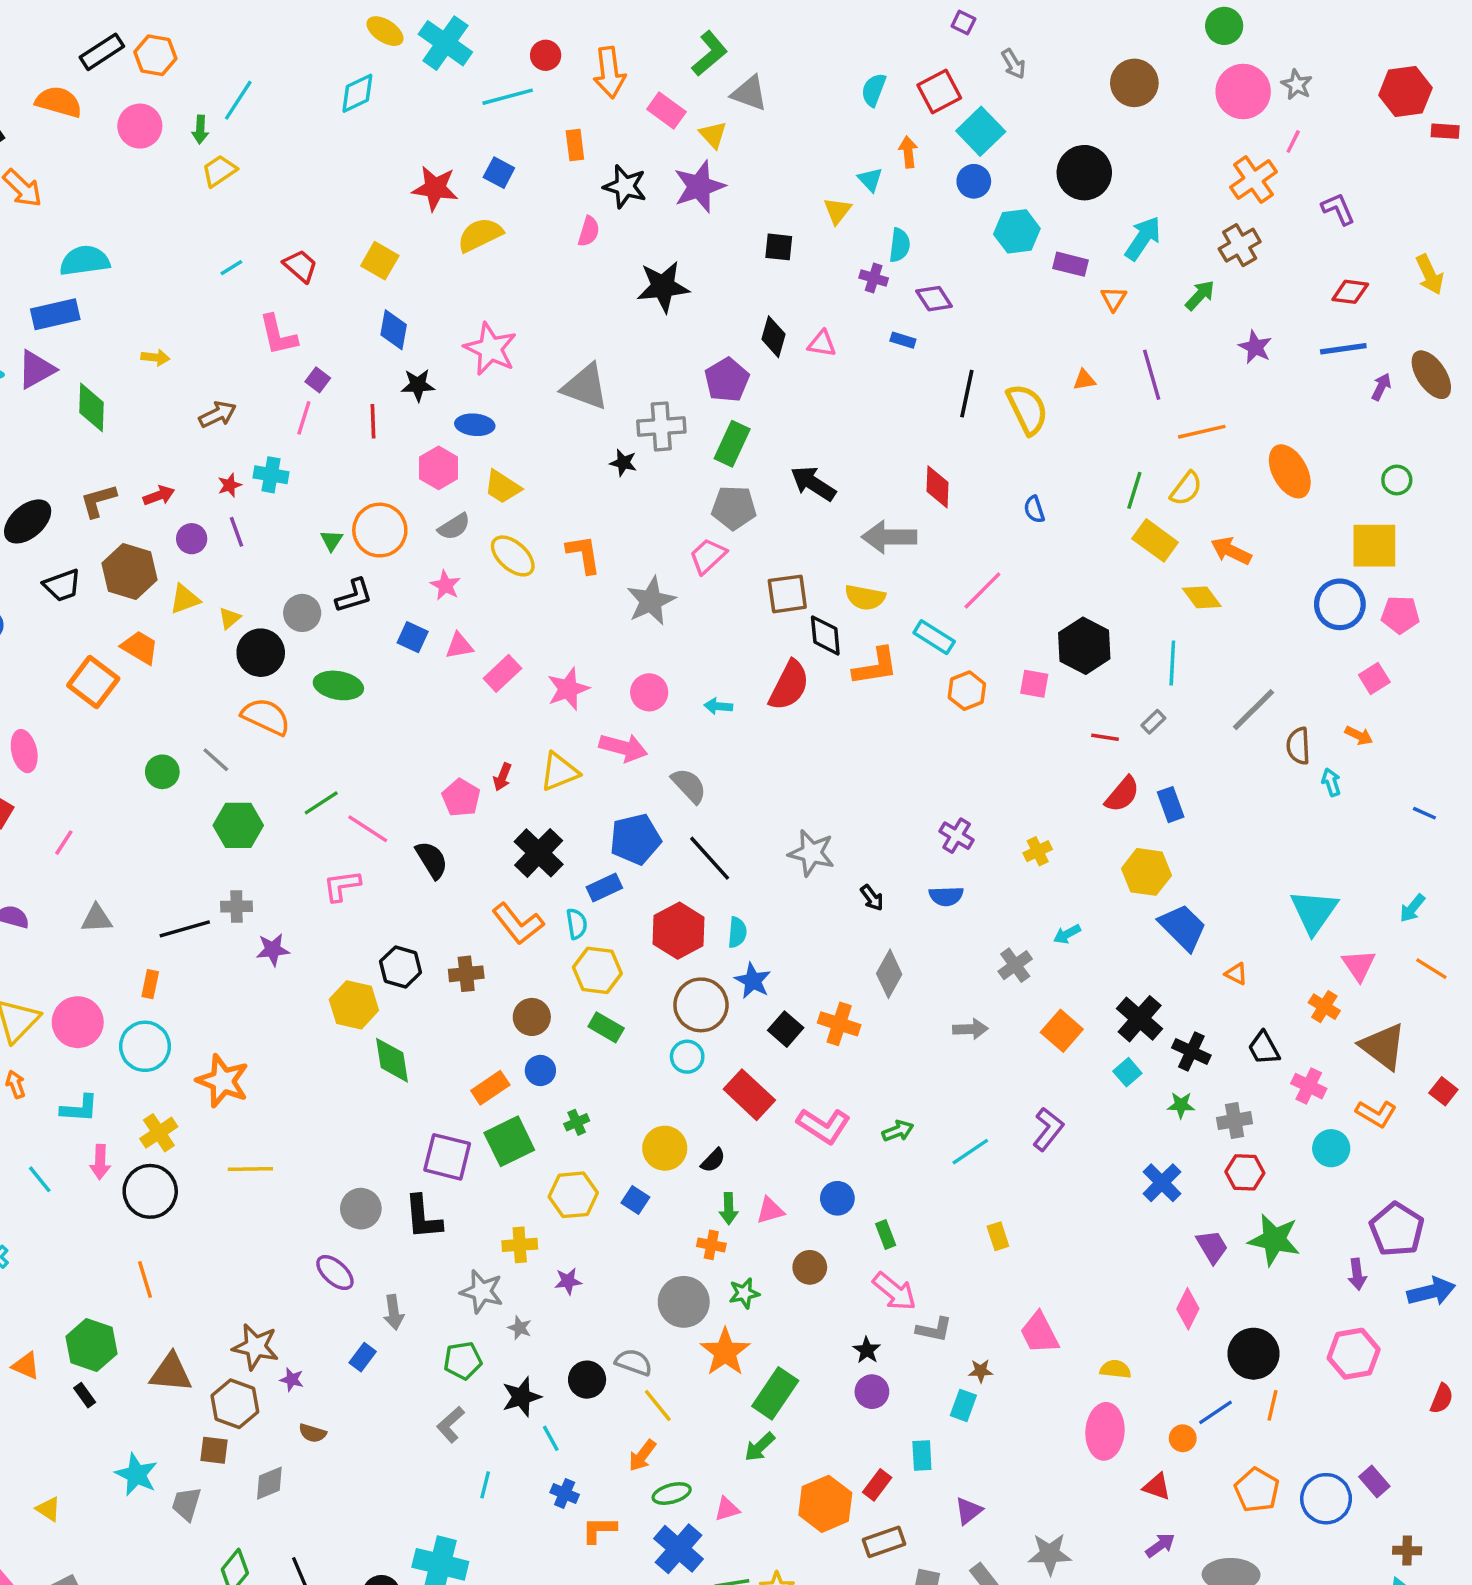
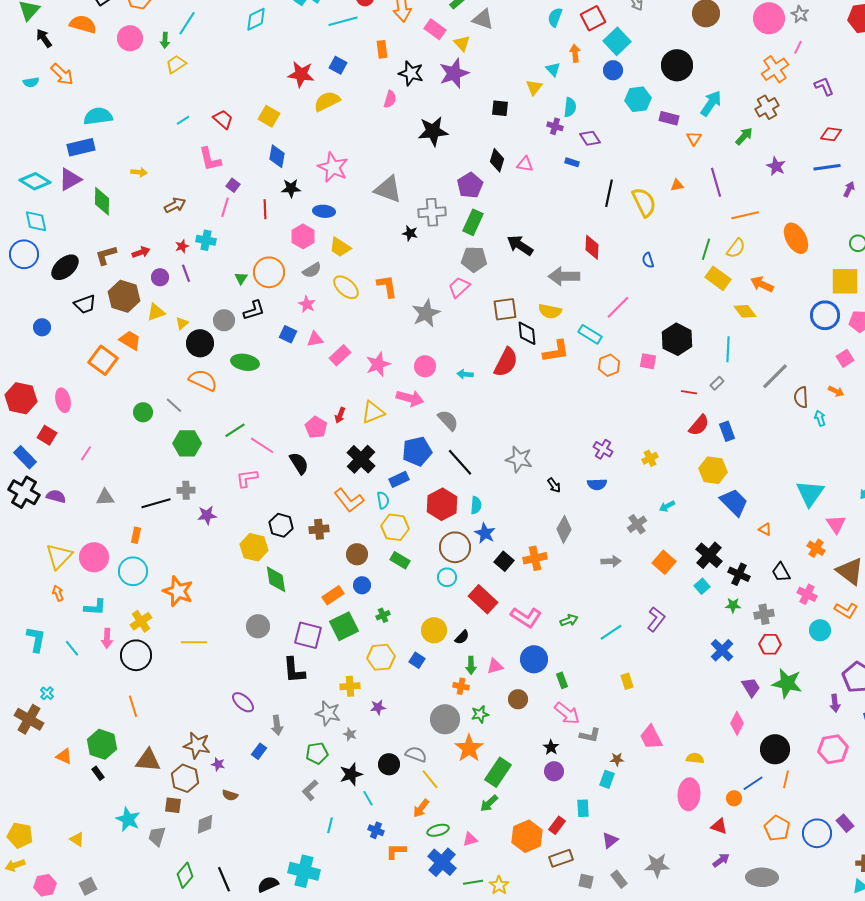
orange cross: (839, 1024) -> (535, 558), turned -30
blue circle: (837, 1198) -> (534, 659), size x1.4
gray circle: (361, 1209) -> (258, 626), moved

